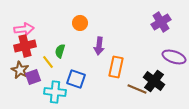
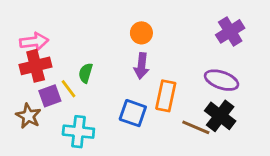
orange circle: (80, 23) -> (141, 33), moved
purple ellipse: (174, 57) -> (222, 80), moved
brown star: (20, 70) -> (28, 116), moved
purple square: (33, 77) -> (50, 96), moved
blue square: (76, 79) -> (133, 113), moved

